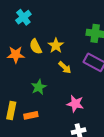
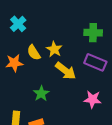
yellow arrow: (65, 67) -> (66, 71), size x1.5
pink star: (75, 104) -> (93, 99), moved

